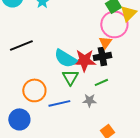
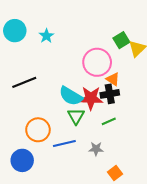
pink circle: (114, 24) -> (97, 62), moved
orange triangle: (105, 42) -> (113, 79), turned -32
gray star: (89, 100) -> (96, 149), moved

